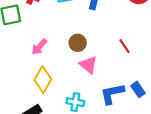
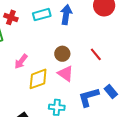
brown circle: (78, 43) -> (62, 54), moved
yellow diamond: (43, 80) -> (38, 79), moved, turned 45

